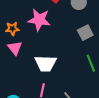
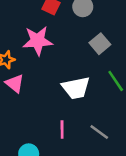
white trapezoid: (46, 63) -> (76, 88), moved

